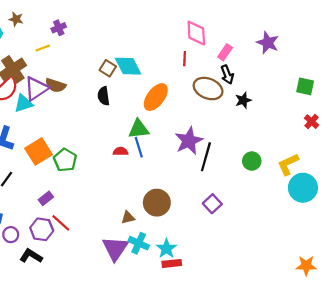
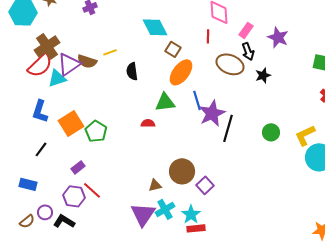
purple star: (268, 43) -> (278, 37), moved
yellow line: (43, 48) -> (110, 52), moved
cyan diamond: (128, 66) -> (155, 27), moved
brown square: (108, 68) -> (173, 49), moved
blue line: (139, 147) -> (197, 100), moved
purple square: (212, 204) -> (205, 185), moved
purple circle: (11, 235) -> (45, 212), moved
cyan cross: (139, 243) -> (165, 209), turned 36

